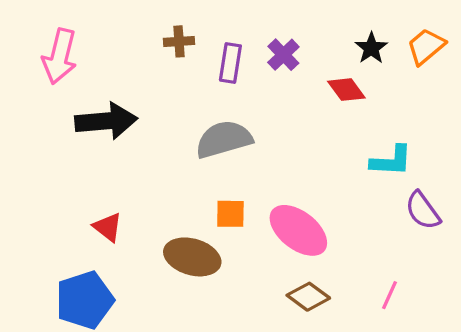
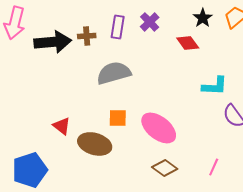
brown cross: (179, 41) -> (87, 36), moved
black arrow: (106, 121) -> (53, 42), moved
red triangle: (108, 227) -> (62, 126), moved

